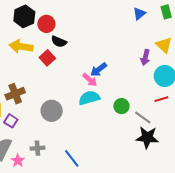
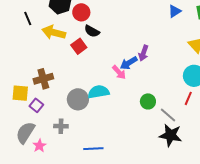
purple arrow: (145, 57) -> (143, 53), moved
cyan semicircle: (89, 98) -> (99, 92), moved
red line: (161, 99) -> (188, 98), turned -56
gray cross: (37, 148) -> (61, 126), moved
blue line: (72, 158) -> (93, 149), turned -60

